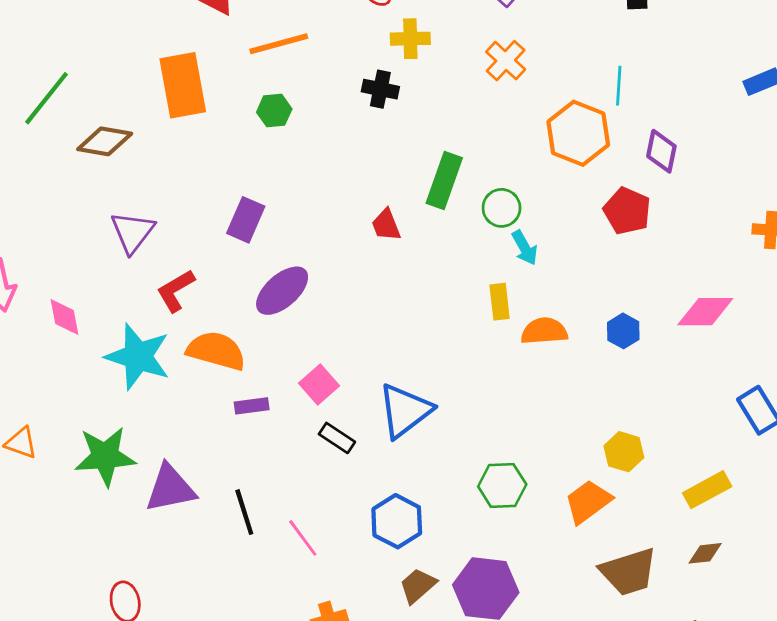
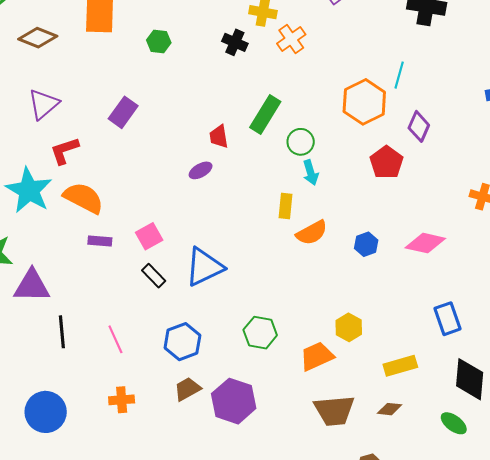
orange cross: (506, 61) -> (291, 39), moved
purple ellipse: (282, 291) -> (201, 170), moved, size x0.6
orange semicircle: (544, 331) -> (312, 233), turned 144
black line: (244, 512) -> (62, 332), moved

